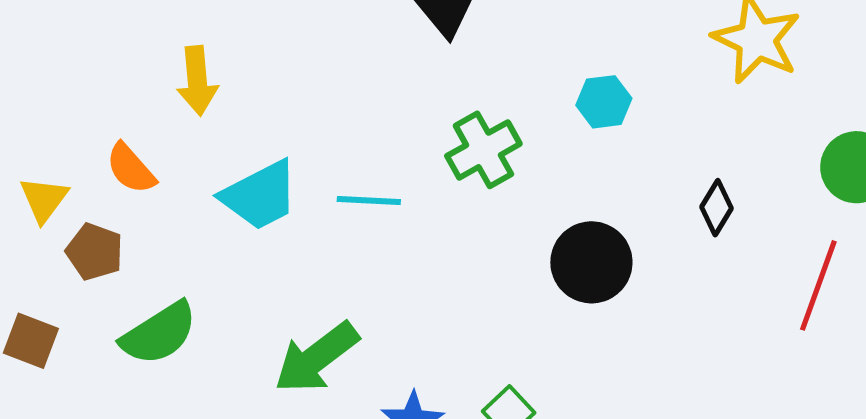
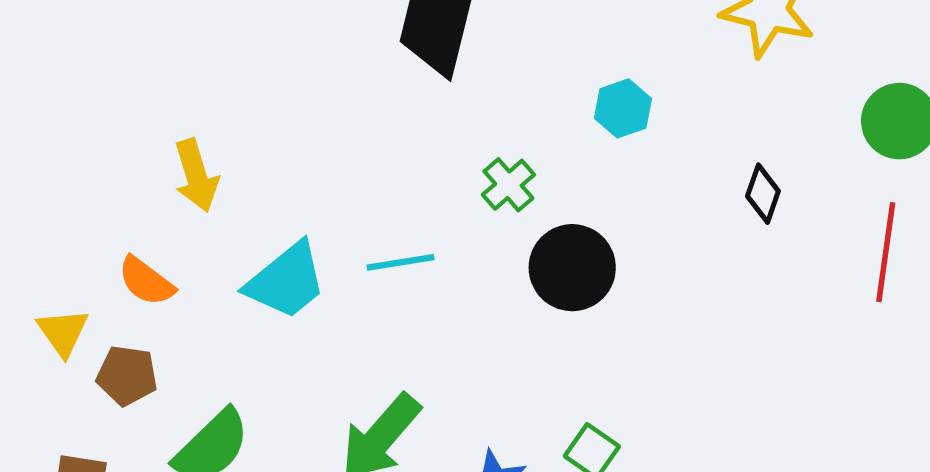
green cross: (483, 150) -> (508, 185), size x0.7
black circle: (591, 262) -> (572, 268), moved

